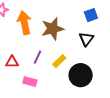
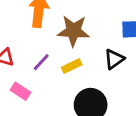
yellow rectangle: (59, 61) -> (72, 66), moved

